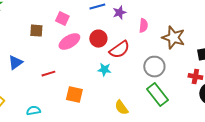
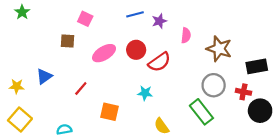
pink square: (62, 19) -> (85, 19), moved
gray circle: (154, 67) -> (214, 85), moved
cyan star: (104, 70) -> (145, 93), moved
red line: (48, 74) -> (81, 89), turned -32

